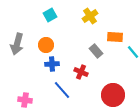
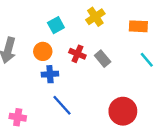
cyan square: (50, 15) -> (56, 25), moved
orange rectangle: (115, 37) -> (138, 26), moved
red cross: (81, 72) -> (77, 54), moved

